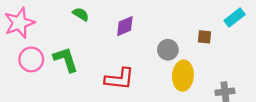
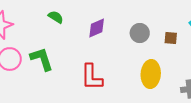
gray circle: (168, 50) -> (140, 33), moved
red L-shape: (119, 79) -> (92, 77), turned 84

